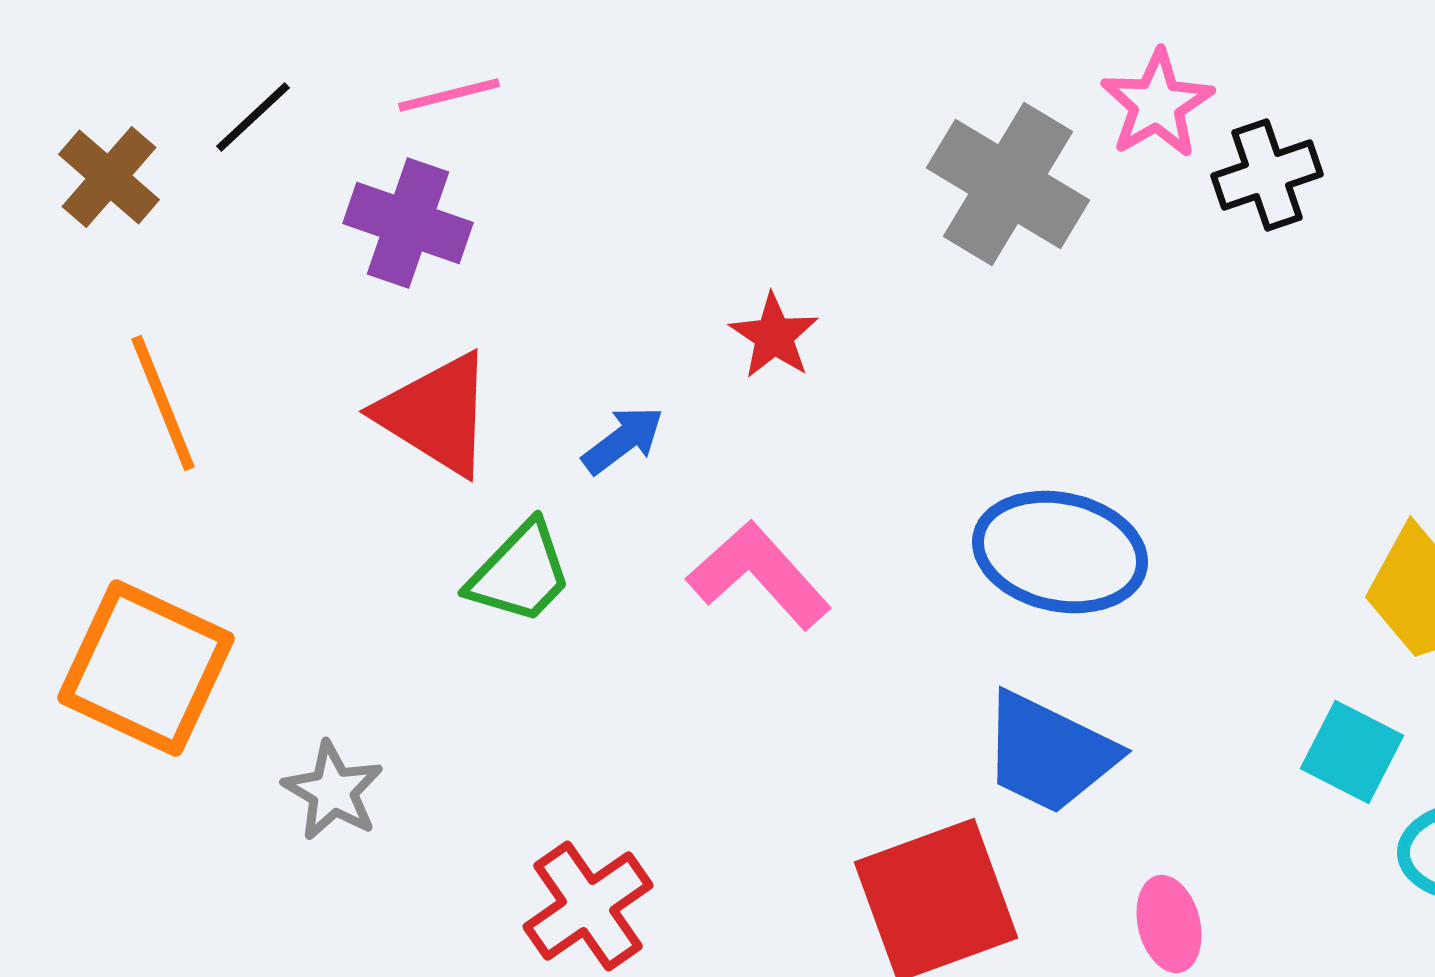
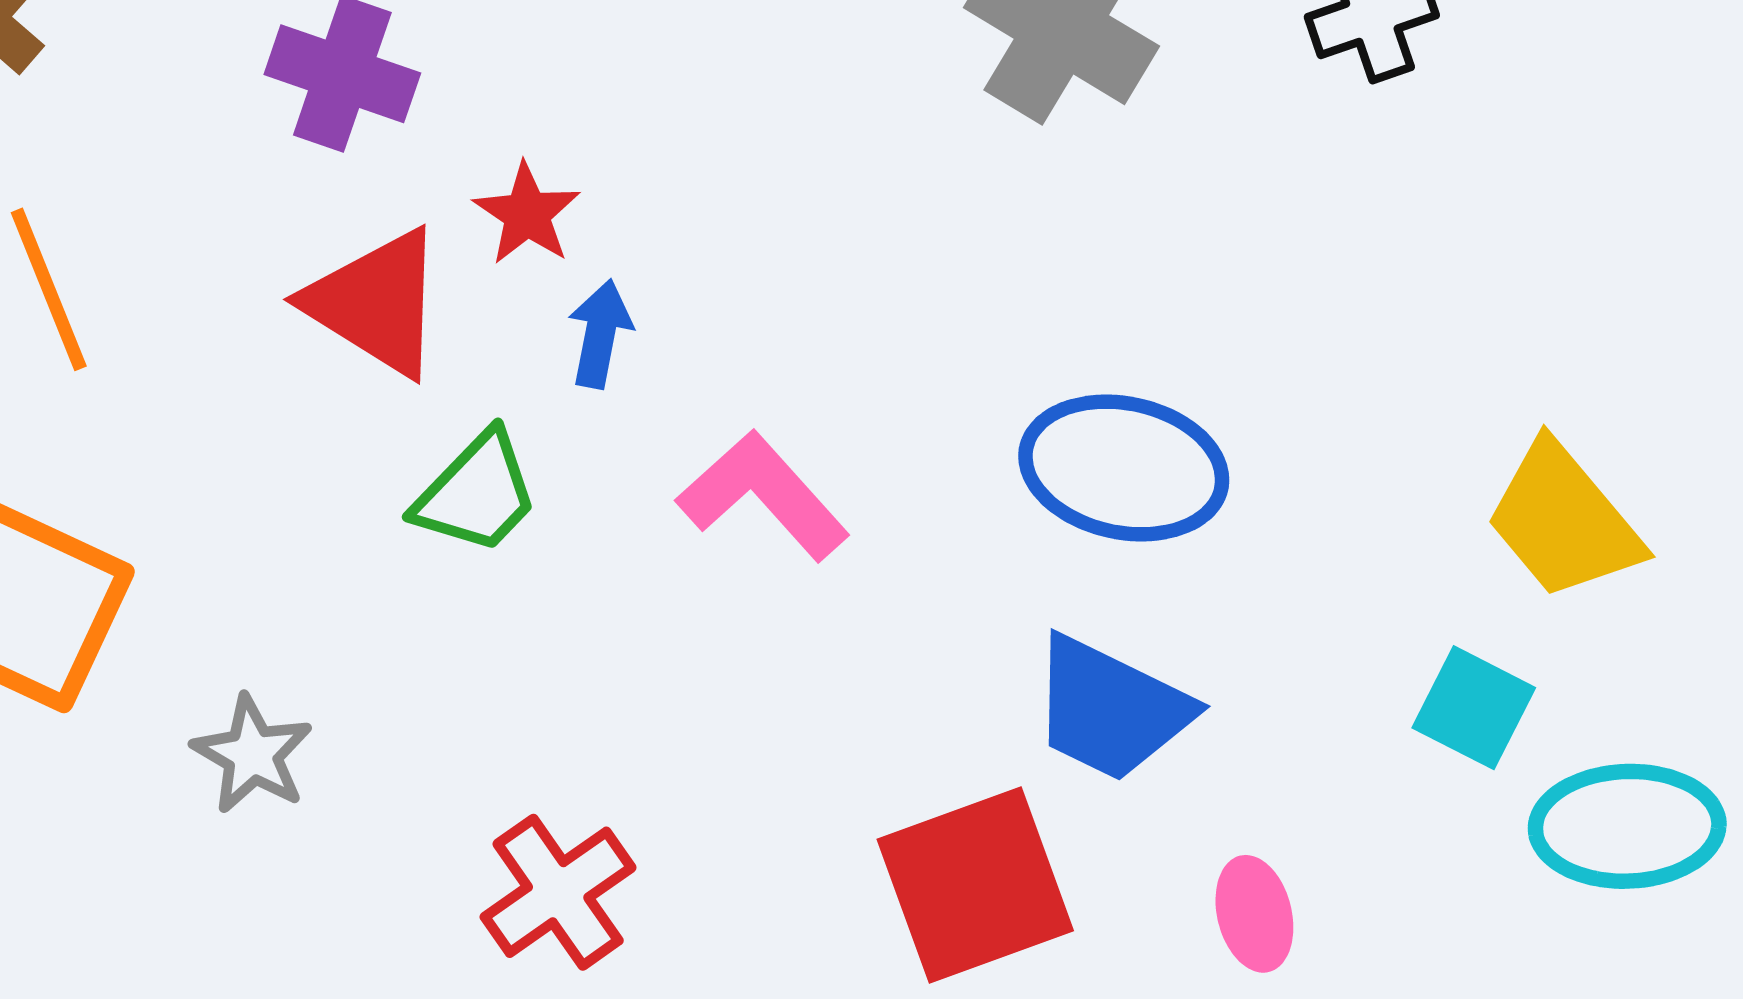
red star: (774, 336) -> (527, 214), moved
blue arrow: (623, 440) -> (600, 334), turned -42

